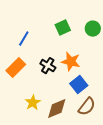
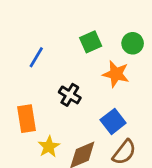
orange star: (71, 62) -> (116, 74), moved
orange rectangle: (16, 68) -> (27, 119), moved, turned -54

